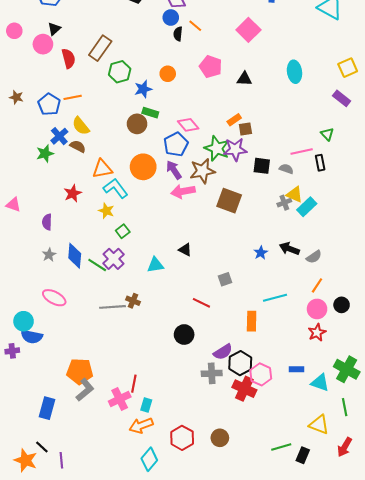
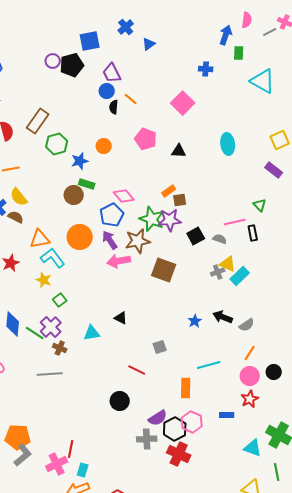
black square: (262, 166) -> (196, 236), turned -36
brown cross: (133, 301) -> (60, 348), moved
blue rectangle: (297, 369) -> (227, 415), moved
pink hexagon: (261, 374) -> (192, 422), moved

